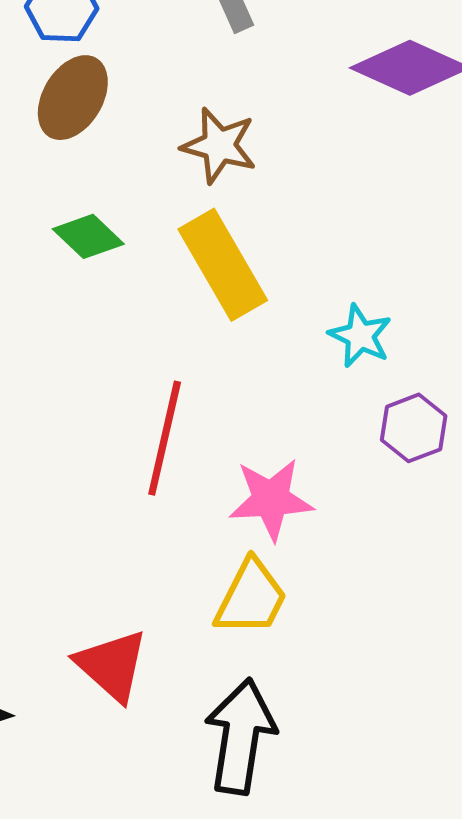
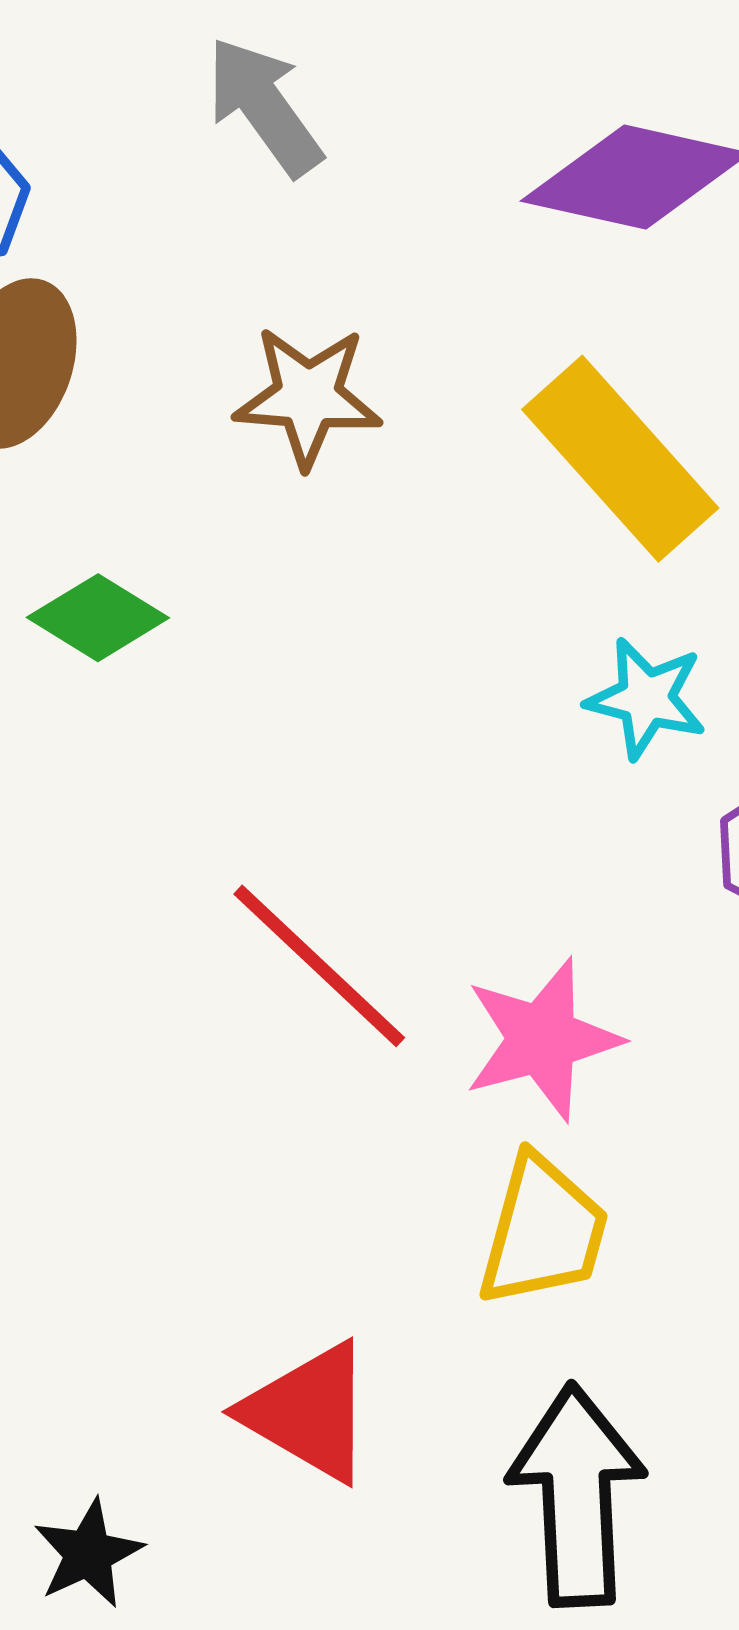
yellow rectangle: (223, 265) -> (620, 459), moved
red line: (165, 438) -> (319, 966), turned -48

